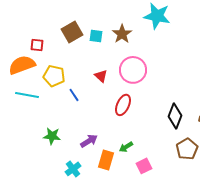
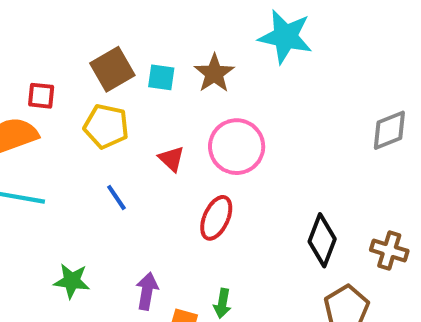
yellow pentagon: (54, 76) -> (106, 126), moved
purple arrow: (89, 141) -> (147, 291), turned -48
green arrow: (126, 147) -> (222, 303), turned -48

